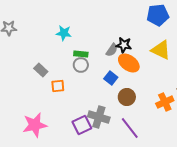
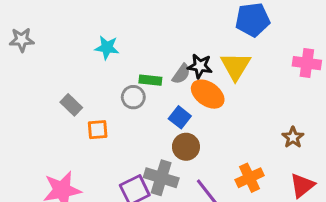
yellow triangle: (161, 50) -> (236, 66), moved, turned 35
green rectangle: (81, 54) -> (150, 80), moved
brown circle: (127, 97) -> (186, 147), moved
orange cross: (165, 102) -> (250, 178), moved

